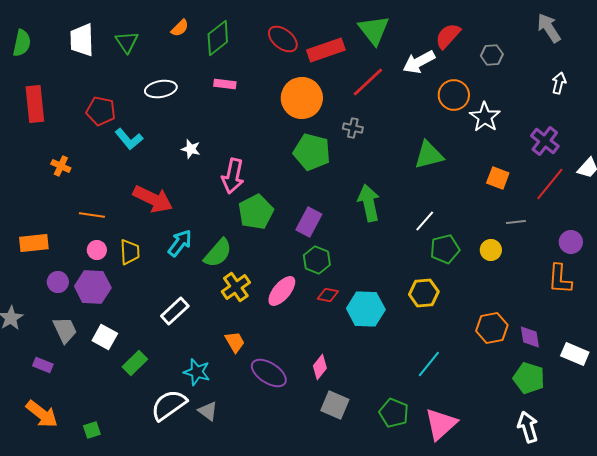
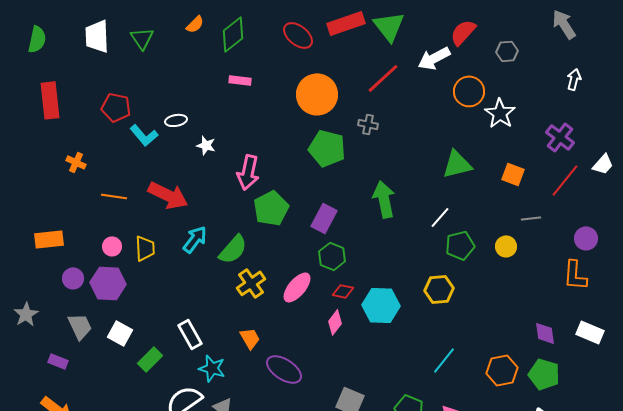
red rectangle: (326, 50) -> (346, 23), moved
white ellipse: (161, 89) -> (176, 120), moved, size x0.7
green triangle: (429, 155) -> (457, 164), moved
orange line: (92, 215) -> (114, 196), moved
white rectangle: (175, 311) -> (190, 334), moved, turned -76
orange hexagon: (492, 328) -> (502, 370), moved
white rectangle: (575, 354) -> (590, 332), moved
pink diamond: (320, 367) -> (335, 322), moved

